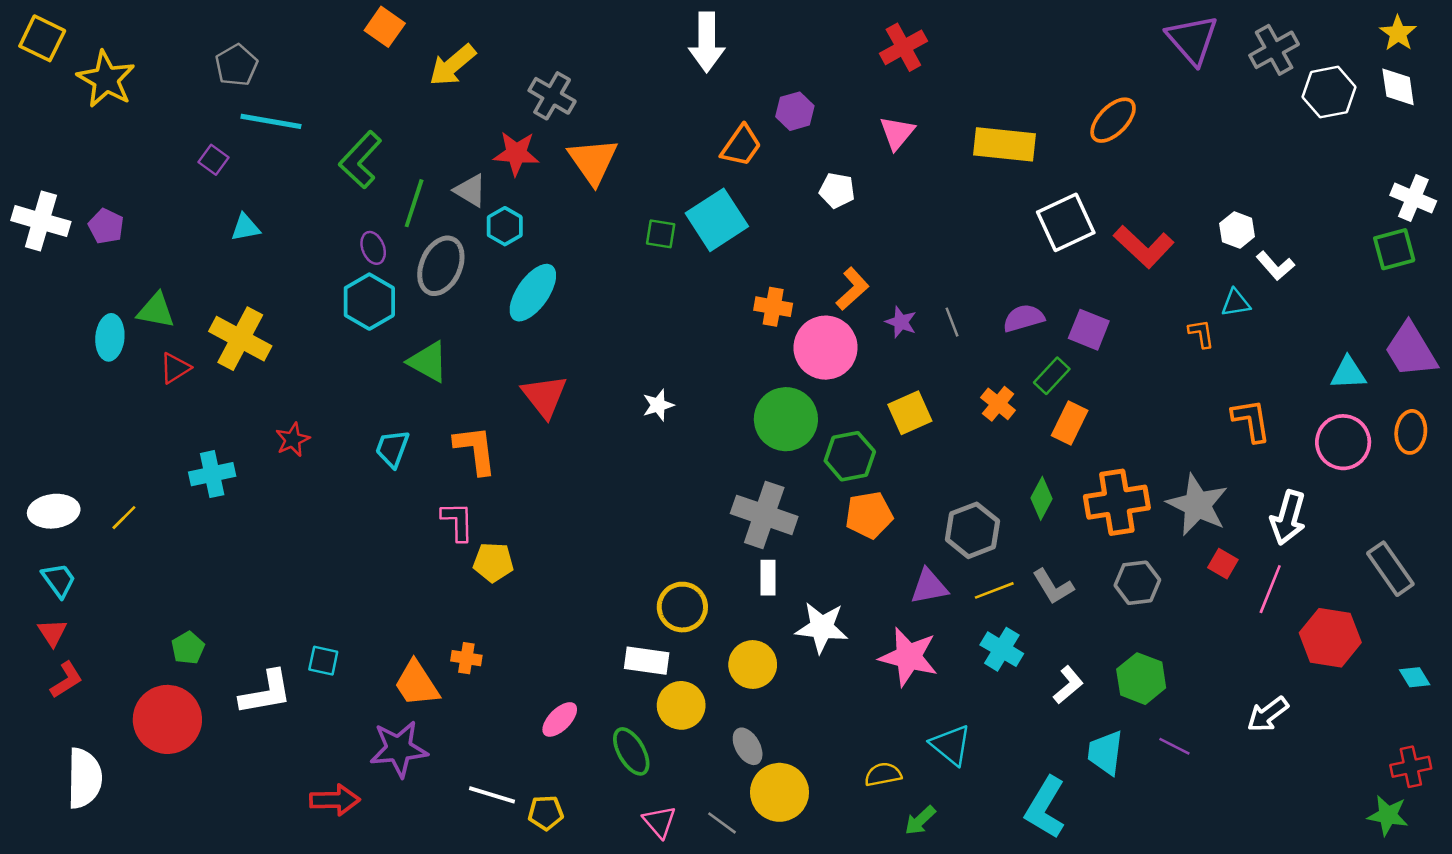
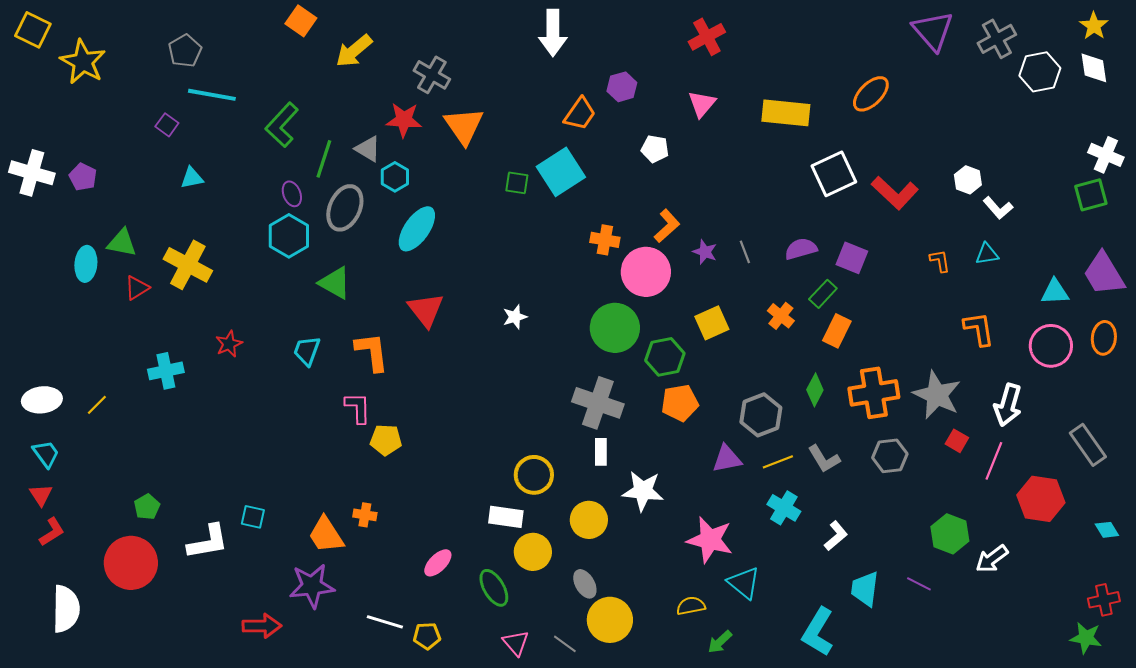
cyan triangle: (1236, 303) -> (987, 254), moved
pink star: (909, 657) -> (710, 540), moved
green hexagon: (1141, 679) -> (950, 534), moved

